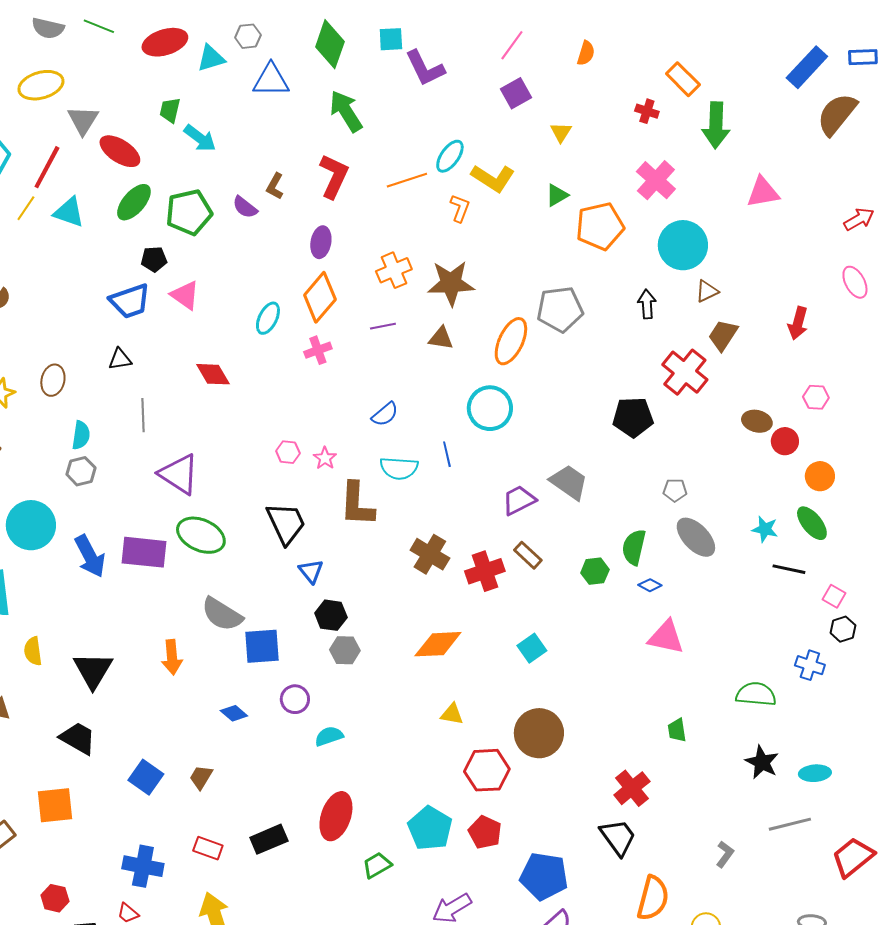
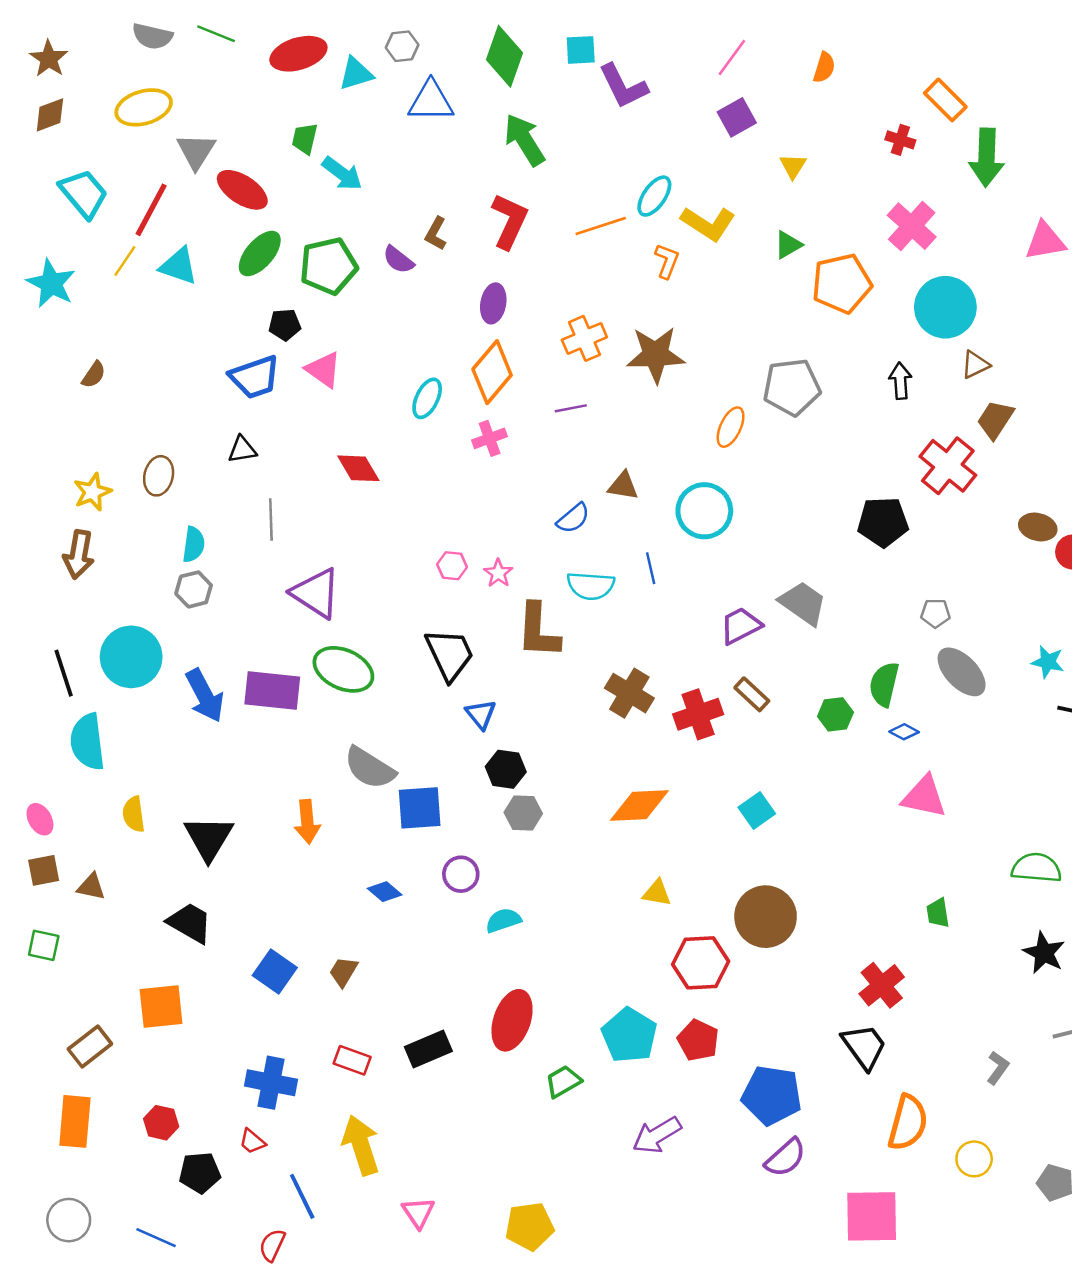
brown triangle: (441, 338) -> (623, 486), moved
orange ellipse: (511, 341) -> (731, 427), size x0.7

